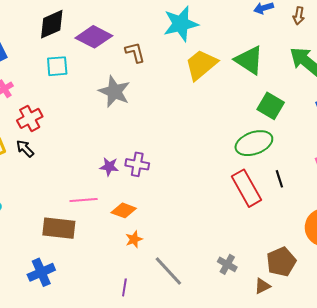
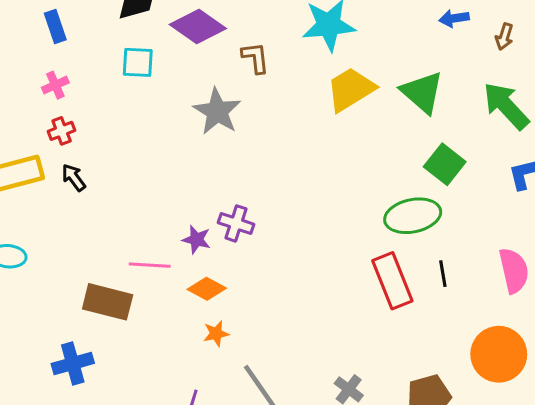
red cross: (30, 118) -> (62, 131), moved, size x0.7
purple star: (109, 167) -> (196, 239), moved

